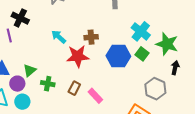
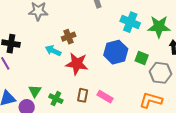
brown cross: (91, 37) -> (69, 37), moved
green square: (142, 54) -> (142, 58), moved
red star: (78, 56) -> (77, 64), turned 30
green cross: (48, 84) -> (56, 99), turned 32

